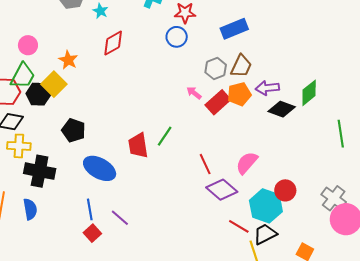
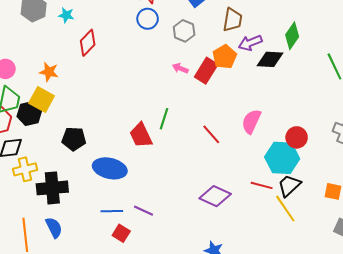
brown trapezoid: (241, 66) -> (233, 20), moved
gray hexagon: (216, 69) -> (184, 31), moved
purple diamond: (222, 190) -> (215, 196), moved
blue line: (90, 209) -> (112, 211), turned -65

